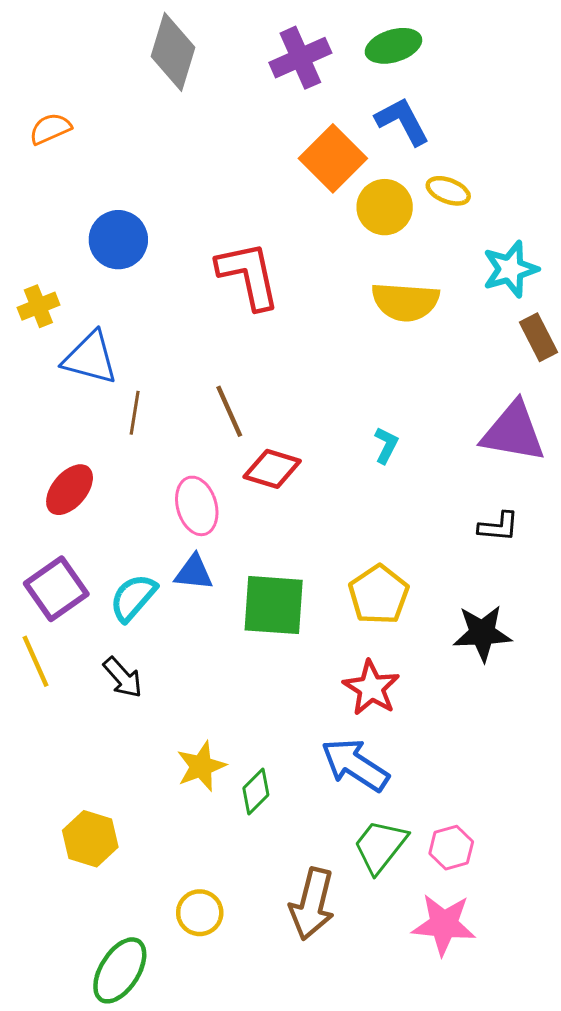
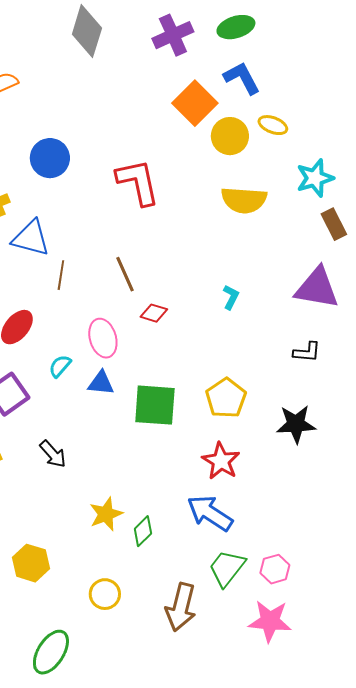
red diamond: (272, 469) -> (154, 313), size x0.7
cyan semicircle: (133, 598) -> (60, 366), moved, size x0.7
yellow circle: (200, 913) -> (105, 594), moved

